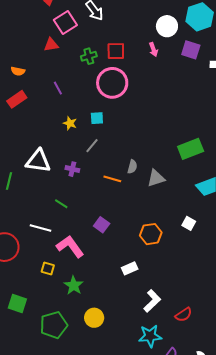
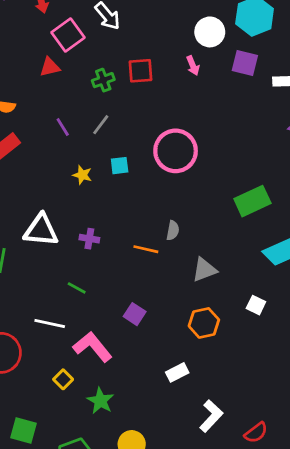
pink circle: (112, 83) -> (176, 151), moved
gray line: (92, 146) -> (101, 125), moved
gray triangle: (156, 178) -> (204, 270), moved
yellow square: (48, 269) -> (63, 379), turned 32

